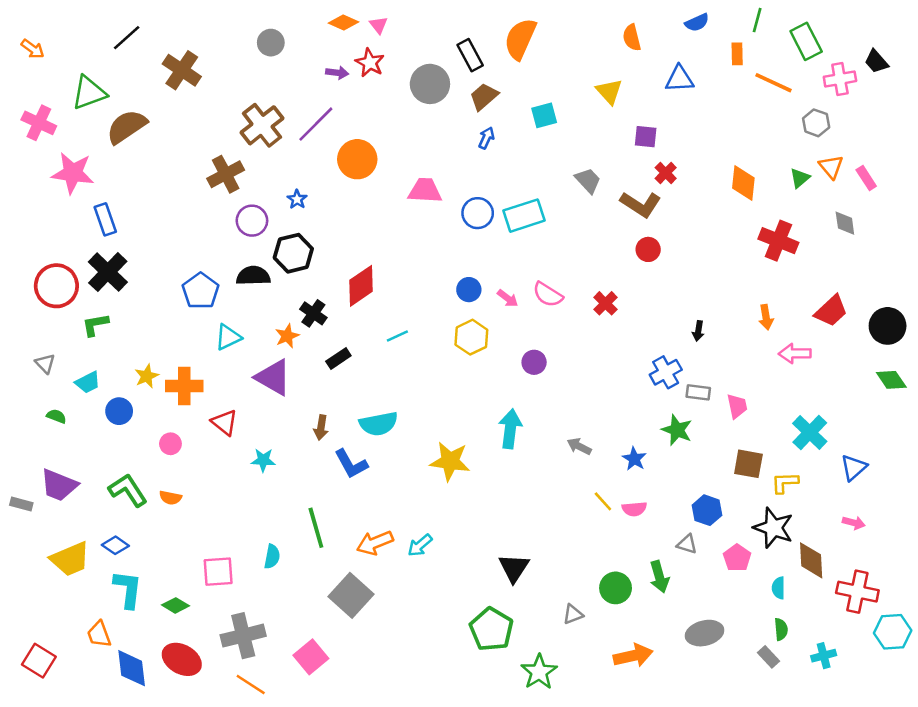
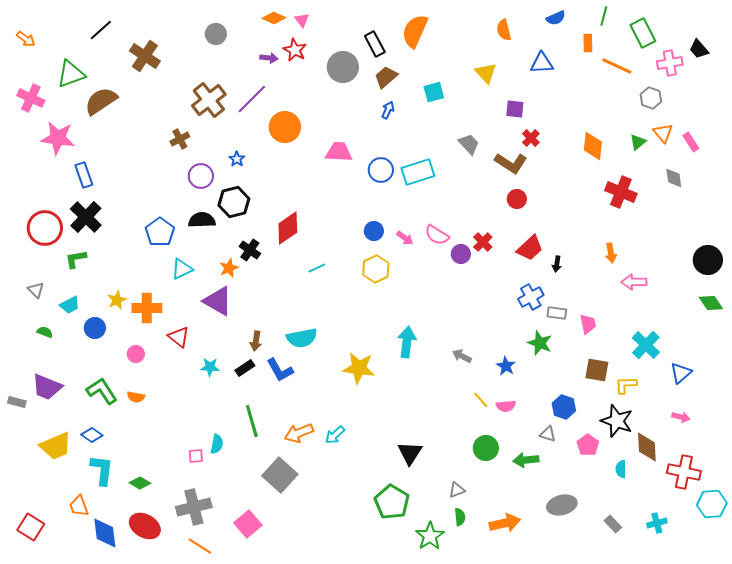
brown cross: (226, 174) -> (180, 139), size x0.7
red trapezoid: (831, 311) -> (530, 248), moved
black rectangle: (338, 359) -> (245, 368), moved
purple circle: (534, 362) -> (461, 254), moved
pink square: (218, 572) -> (196, 456), moved, size x0.6
green arrow: (659, 577) -> (526, 460), turned 100
green circle: (616, 588) -> (486, 448), moved
green semicircle: (781, 629) -> (460, 517), moved

